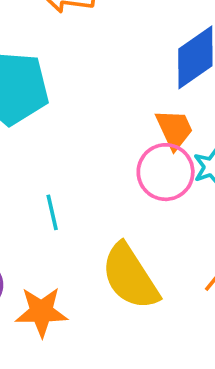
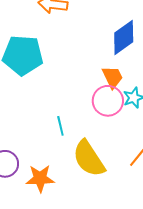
cyan line: (52, 212) -> (60, 126), moved

